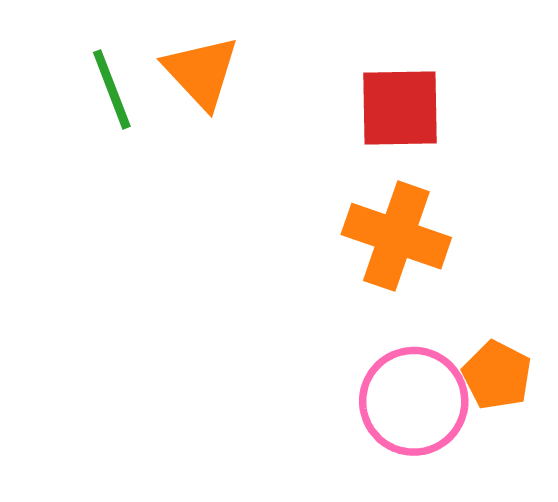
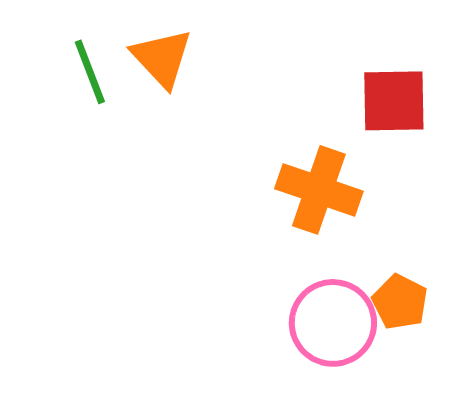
red square: (400, 108) -> (394, 101), moved

